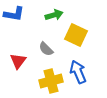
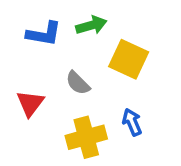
blue L-shape: (14, 14) -> (44, 34), moved
blue arrow: (78, 72) -> (132, 122), size x0.7

